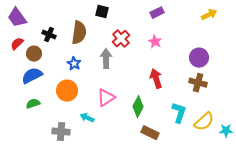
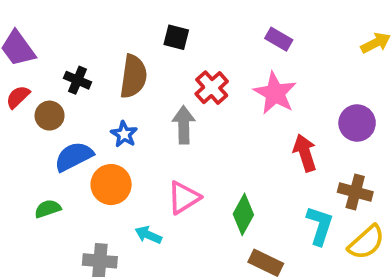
purple rectangle: (157, 13) -> (279, 39), turned 56
pink star: (155, 42) -> (275, 93), size x1.6
blue semicircle: (32, 76) -> (74, 157), moved
red arrow: (156, 79) -> (305, 153), moved
brown cross: (198, 83) -> (355, 192), moved

